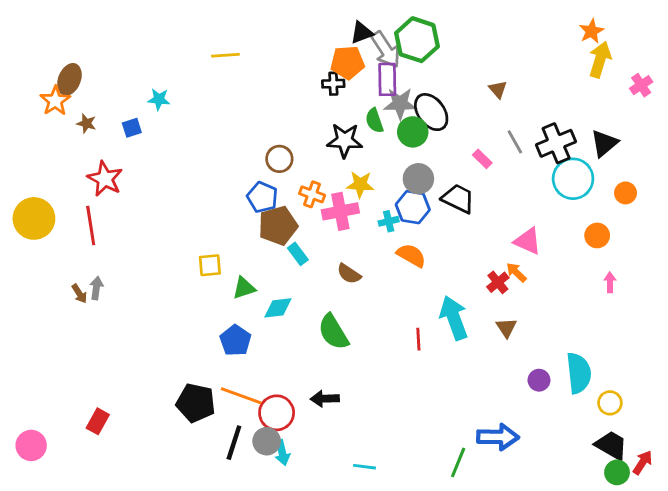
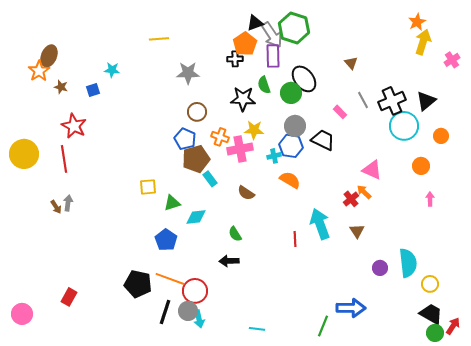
orange pentagon: (347, 62) -> (245, 44), turned -30
gray star: (400, 104) -> (188, 73), moved
green semicircle: (333, 332) -> (235, 234), size x0.6
black arrow: (325, 399) -> (229, 261), moved

